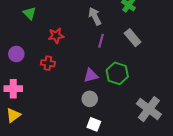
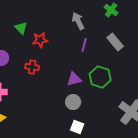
green triangle: (30, 13) -> (21, 28), moved

